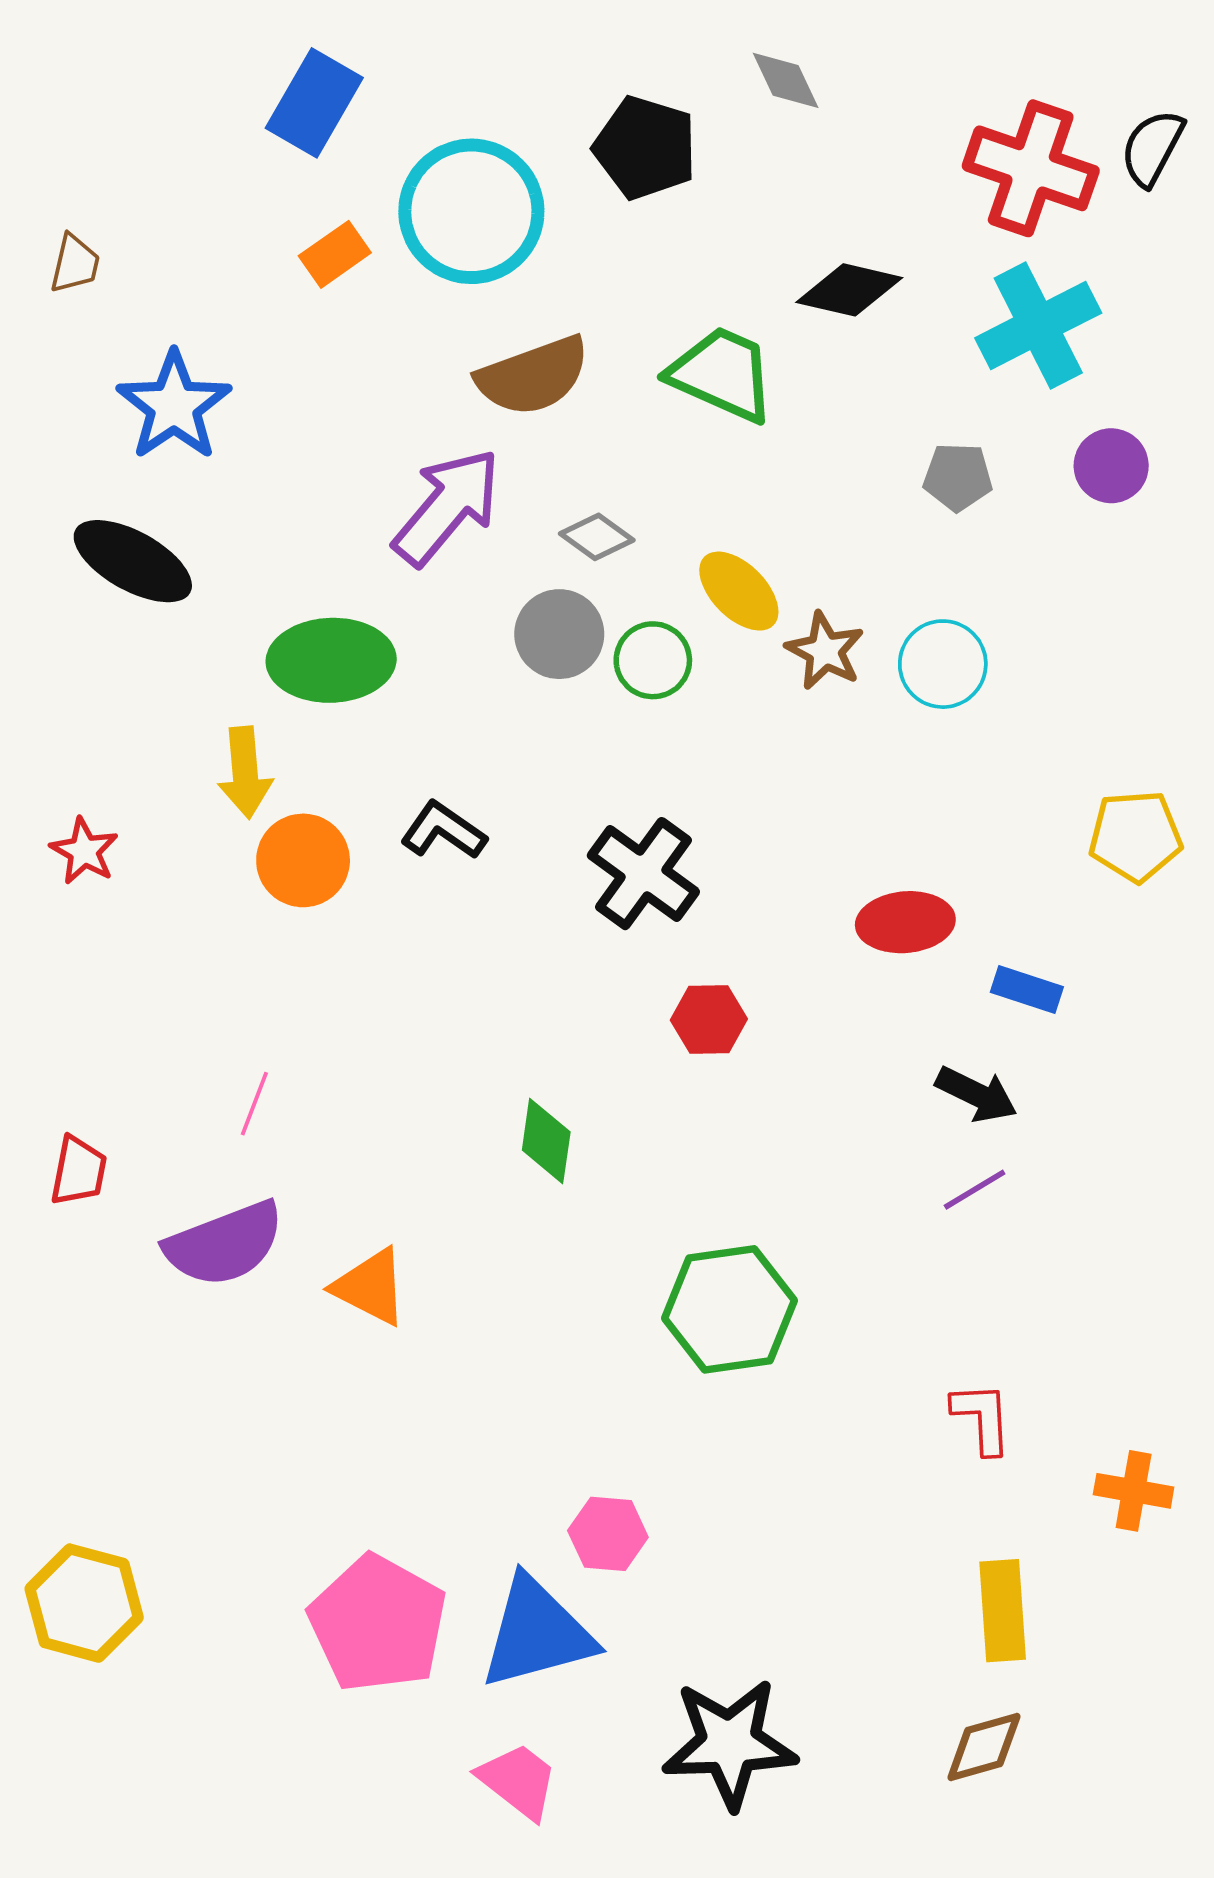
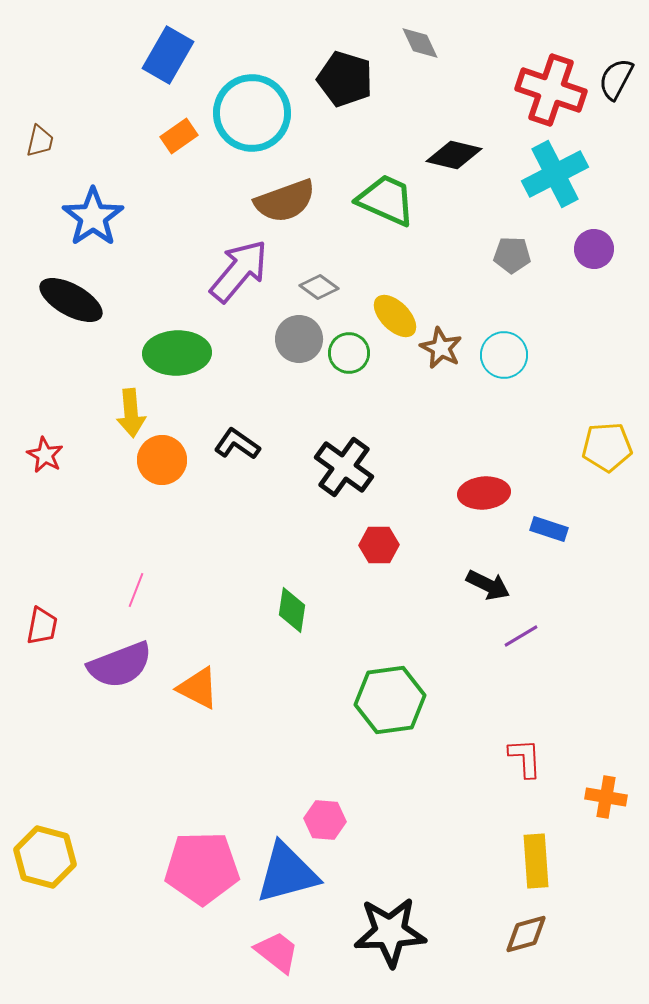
black arrow: (976, 1094) -> (488, 585), moved
pink pentagon: (378, 1624) -> (202, 868), turned -30

